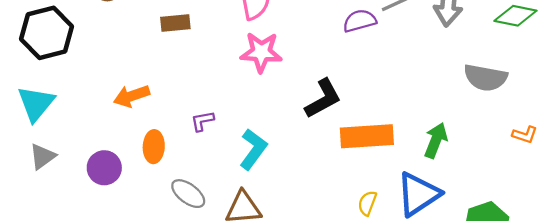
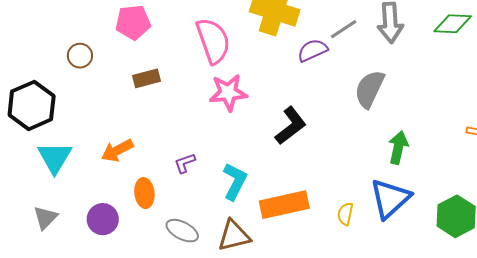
gray semicircle: (485, 78) -> (369, 89), moved, turned 114
cyan triangle: (36, 103) -> (55, 157), moved
orange rectangle: (367, 136) -> (284, 205), moved

